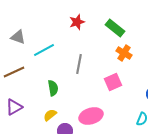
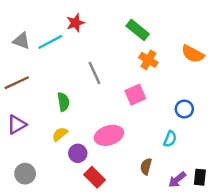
red star: (77, 22) -> (75, 23), moved
cyan line: (44, 50) -> (50, 42), moved
gray line: (79, 64) -> (95, 73), turned -36

